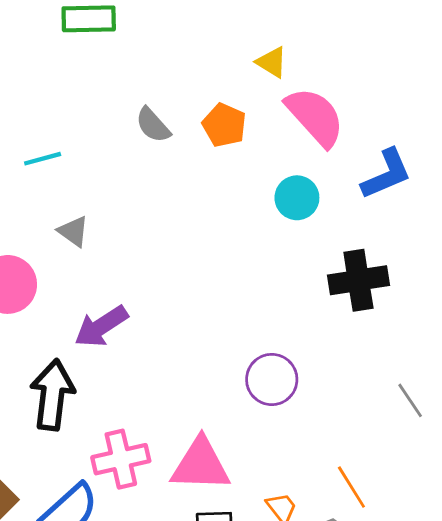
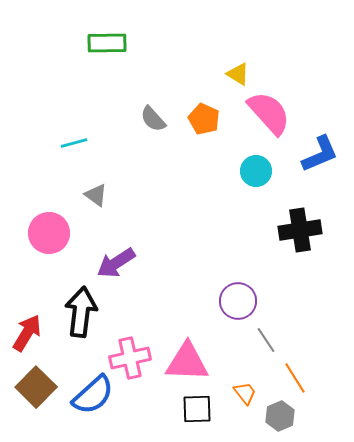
gray line: (410, 400) -> (266, 340), moved

